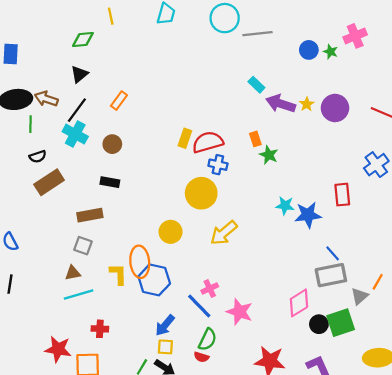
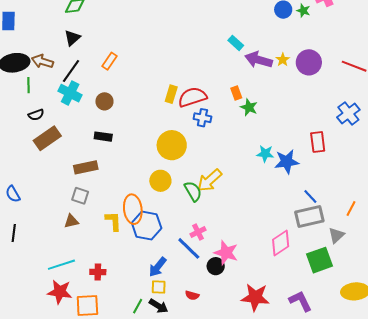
yellow circle: (201, 193) -> (172, 145), moved
orange line: (378, 282) -> (351, 208), moved
cyan line: (79, 295) -> (61, 265), moved
black circle: (319, 324) -> (216, 266), moved
green semicircle: (208, 340) -> (193, 191), moved, turned -55

